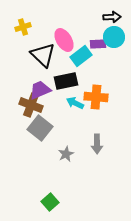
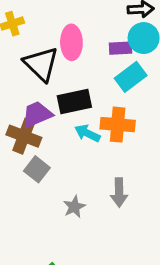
pink ellipse: (64, 40) -> (71, 42), turned 30
cyan rectangle: (81, 56) -> (131, 77), moved
gray square: (40, 128) -> (37, 169), size x0.7

